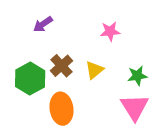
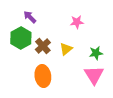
purple arrow: (43, 24) -> (30, 17), turned 80
green hexagon: (30, 79) -> (21, 38), moved

